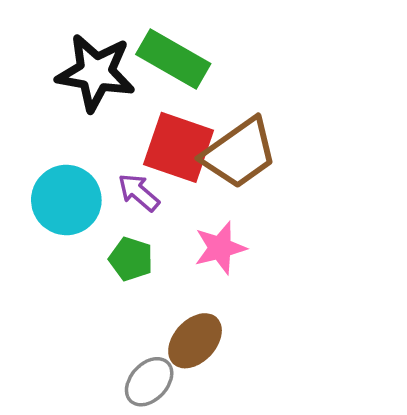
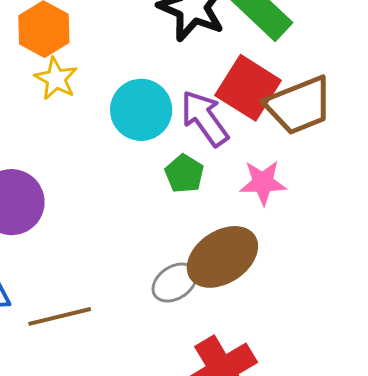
purple arrow: (139, 192) -> (205, 118), size x1.5
brown ellipse: (195, 341) -> (222, 257), size x1.4

